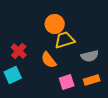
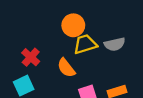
gray semicircle: (90, 56) -> (115, 44), moved

